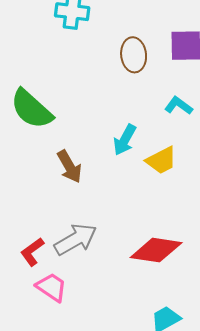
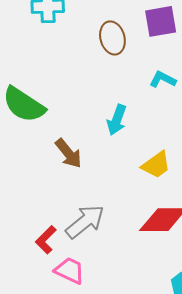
yellow trapezoid: (161, 160) -> (156, 165), moved

